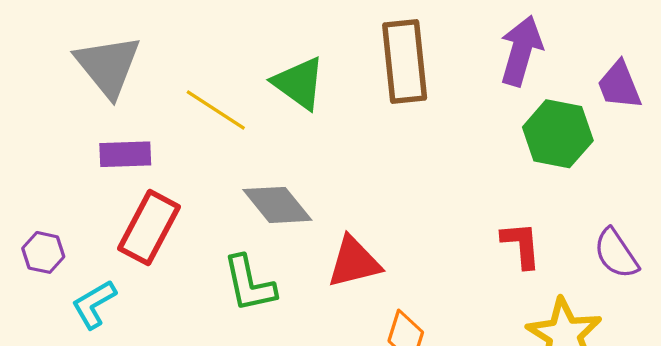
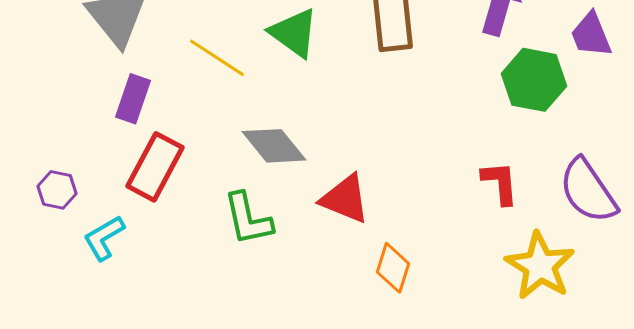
purple rectangle: (125, 154) -> (133, 99), turned -69
purple semicircle: (616, 253) -> (588, 191), size x1.4
red triangle: (354, 262) -> (345, 199), turned 36

